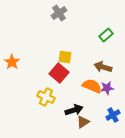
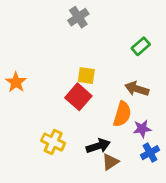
orange semicircle: (92, 86) -> (122, 114), turned 84
purple star: (107, 88) -> (142, 129), moved
yellow cross: (46, 97) -> (53, 142), moved

